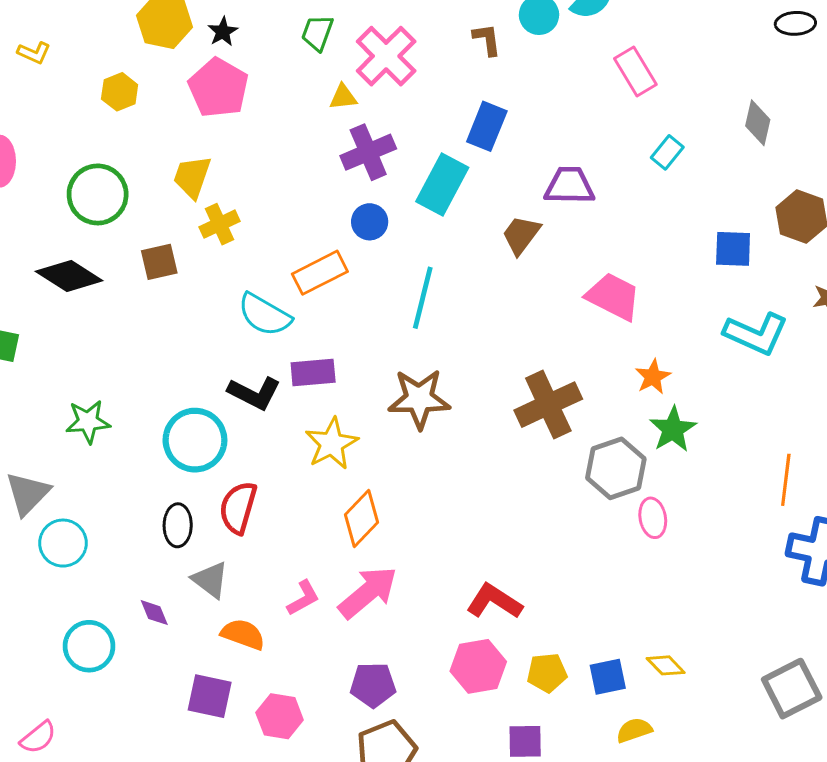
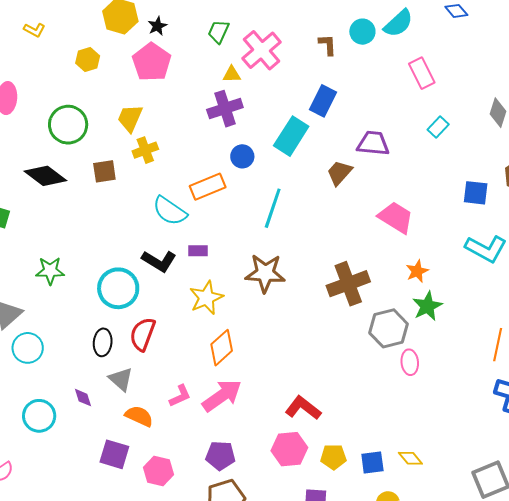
purple cross: (368, 152) -> (225, 109), moved
purple rectangle: (313, 372) -> (198, 251), size x0.7

